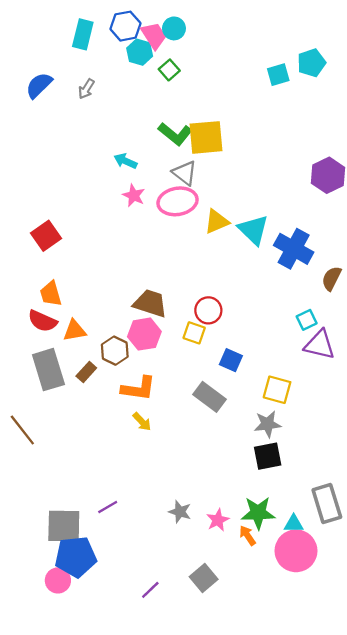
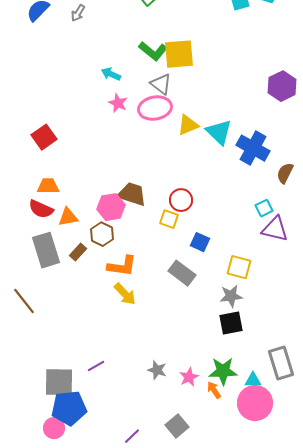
orange trapezoid: (51, 294) -> (48, 186), turned 105
pink hexagon: (144, 334) -> (111, 207), moved
yellow arrow: (142, 422) -> (125, 294), size x1.4

